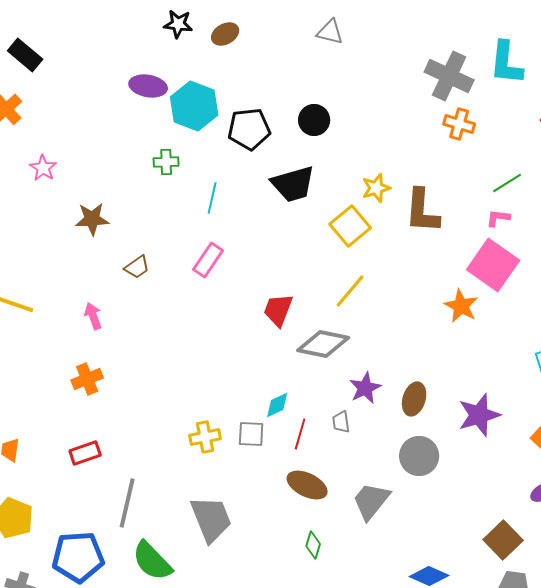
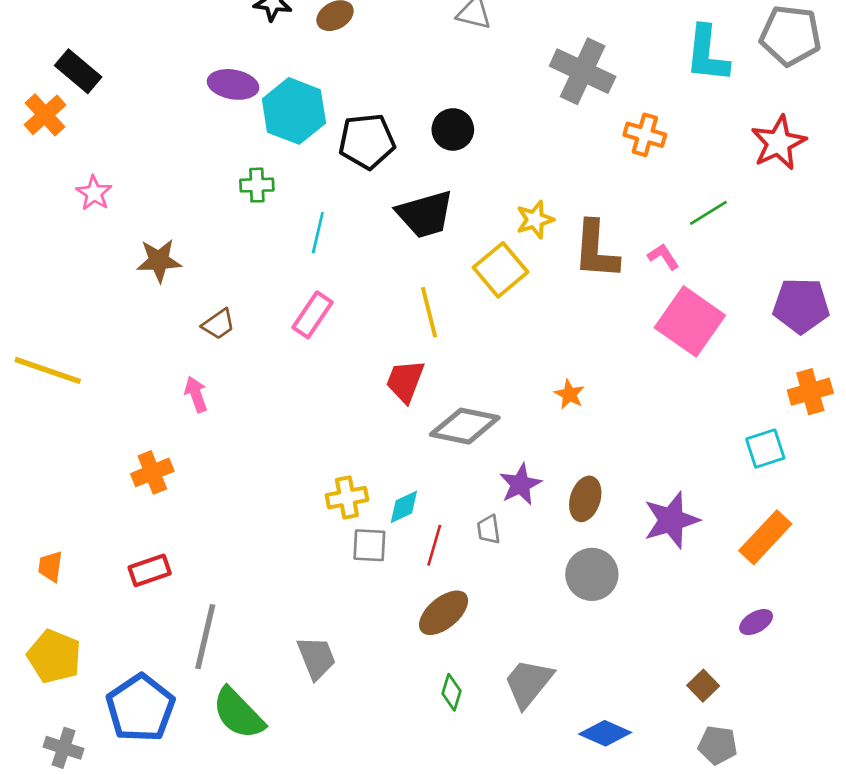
black rectangle: (25, 55) -> (78, 71), moved
gray cross: (449, 76) -> (583, 71), moved
pink L-shape: (498, 218) -> (663, 257), moved, turned 50
yellow line: (350, 291) -> (429, 312), moved, turned -54
orange star: (461, 306) -> (569, 394), moved, size x0.7
pink arrow: (93, 316) -> (196, 394), moved
yellow cross: (205, 437) -> (347, 498), moved
brown ellipse: (307, 485) -> (444, 613), turned -66
gray trapezoid: (371, 501) -> (528, 683), moved
gray trapezoid: (211, 519) -> (316, 658), size x0.7
brown square: (503, 540) -> (703, 686), size x0.6
blue pentagon: (78, 557) -> (140, 708), turned -30

